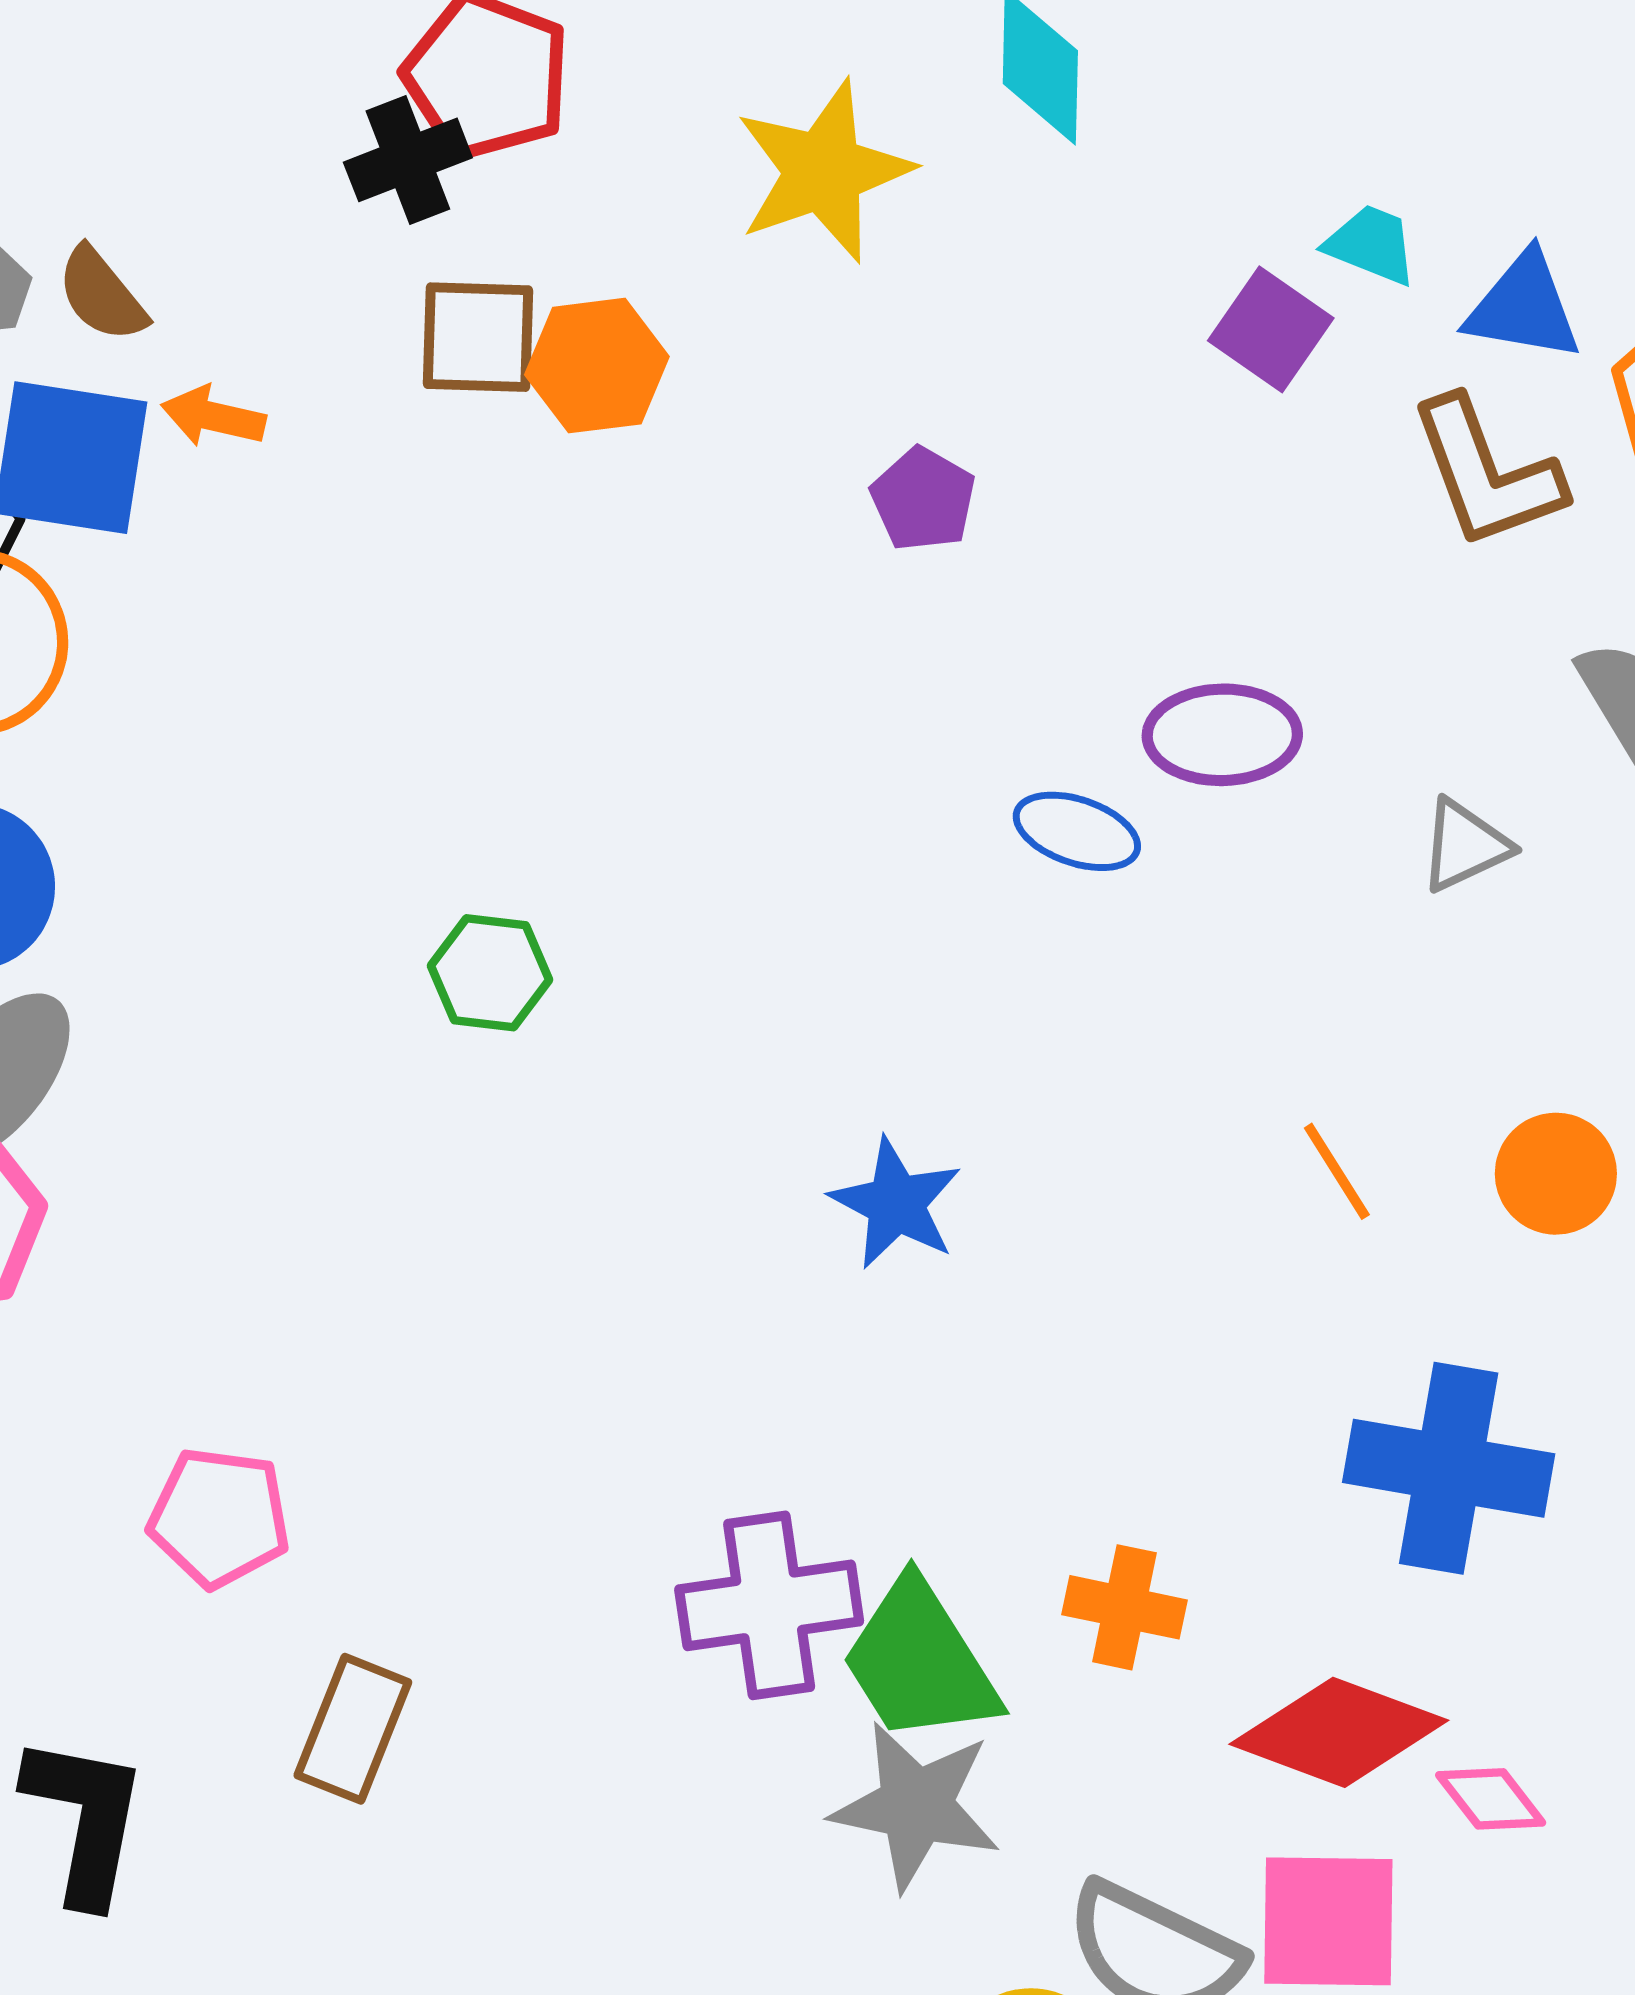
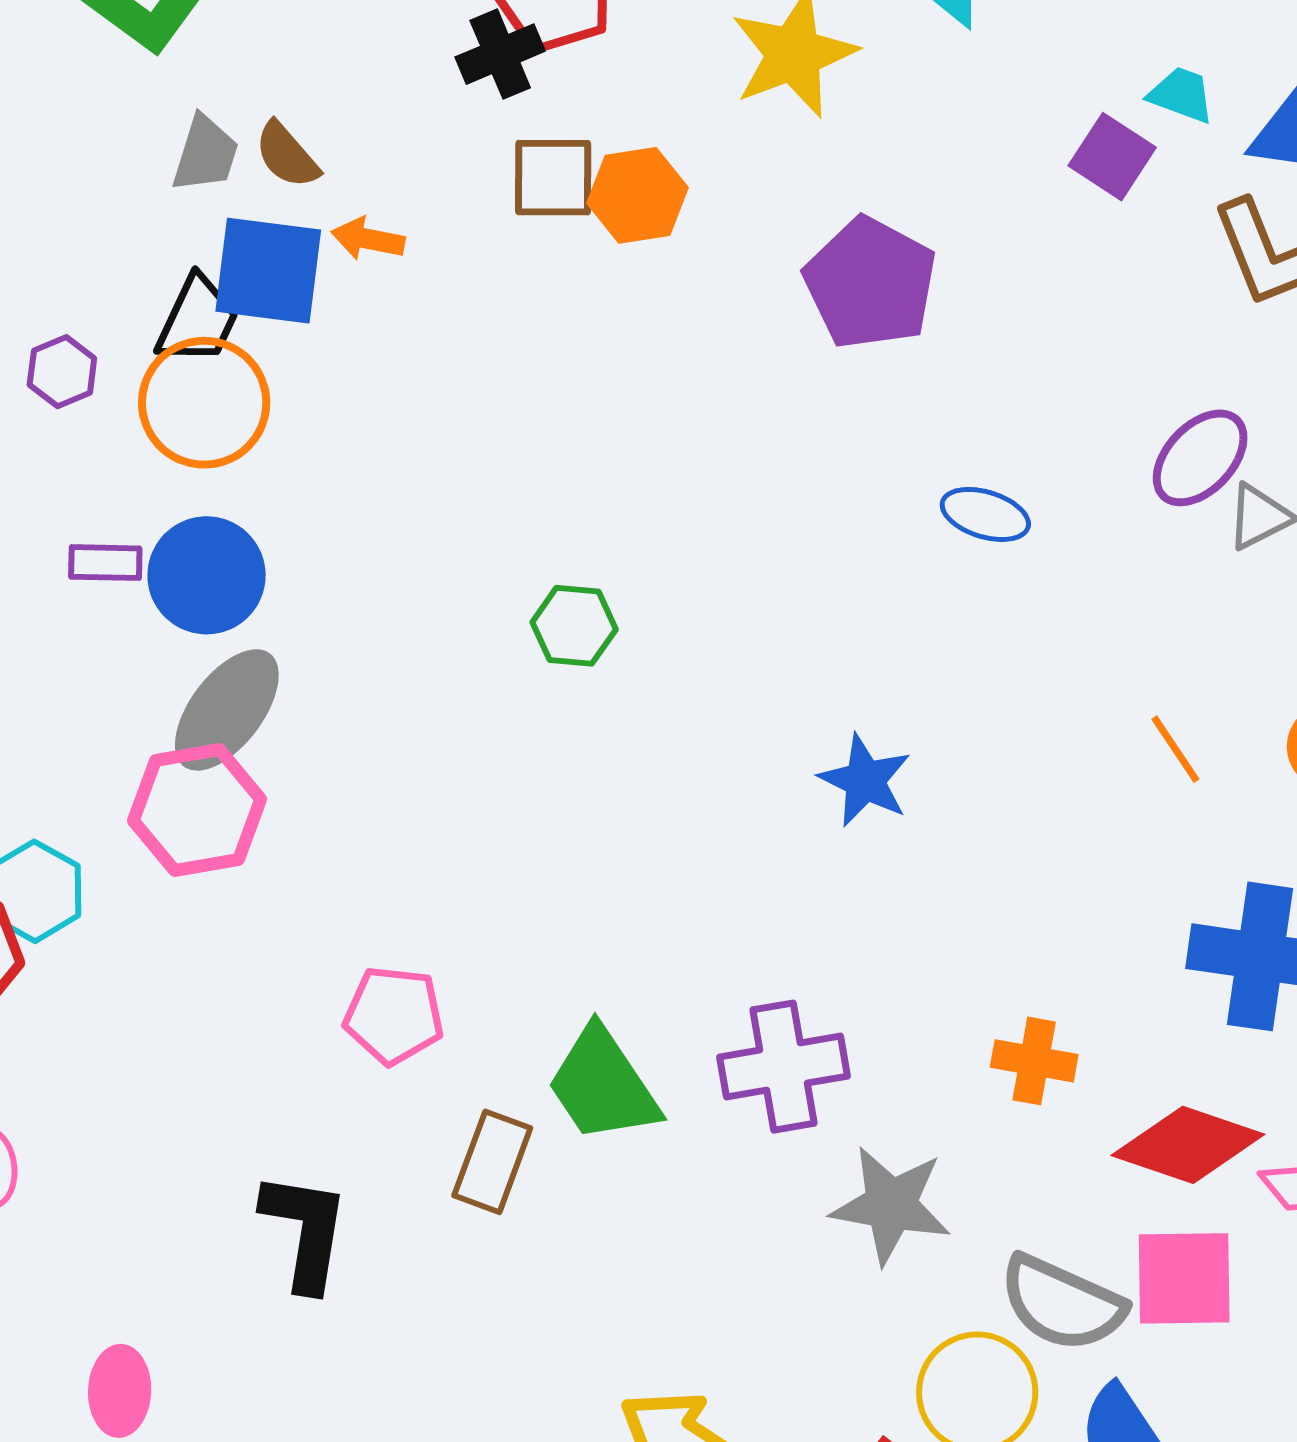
purple pentagon: (923, 499) -> (870, 283), size x1.8
purple ellipse: (1222, 735) -> (1200, 458), moved, turned -44
green trapezoid: (920, 1662) -> (603, 1085), moved

